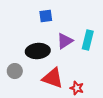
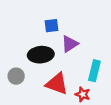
blue square: (46, 16) -> (51, 26), moved
cyan rectangle: (88, 40) -> (94, 71), moved

